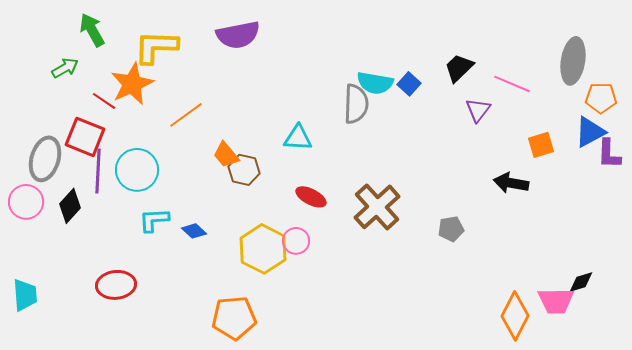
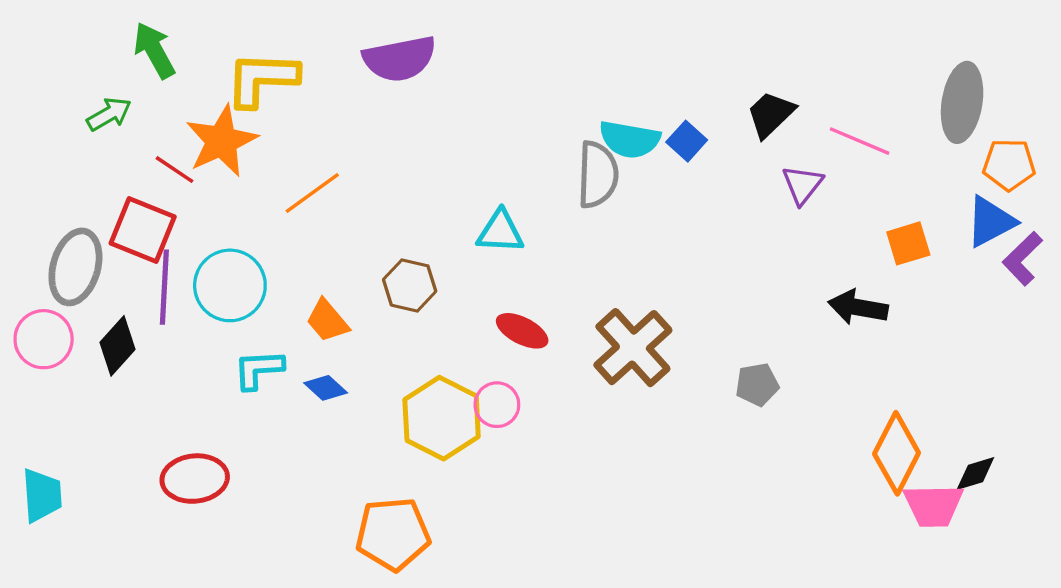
purple L-shape: (609, 154) -> (1022, 259), turned 44
orange trapezoid: (226, 155) -> (327, 321), moved
orange diamond: (515, 316) -> (897, 453), moved

